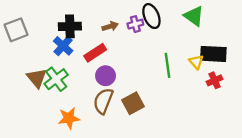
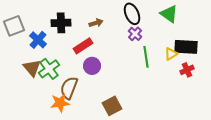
purple cross: (135, 24) -> (135, 34), moved, turned -32
blue cross: (63, 46) -> (38, 40), moved
yellow triangle: (196, 62) -> (171, 54), turned 40
brown semicircle: (103, 101) -> (69, 88), moved
brown square: (133, 103) -> (112, 106), moved

